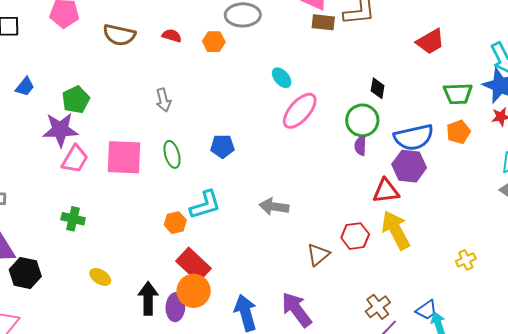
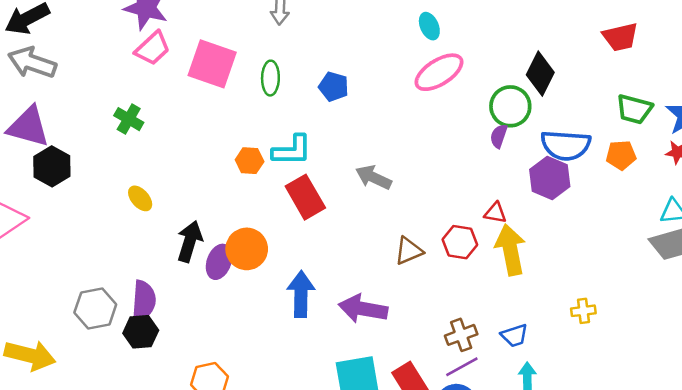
black diamond: (378, 88) -> (540, 74), size x1.6
red triangle: (386, 191) -> (495, 213), moved, size x0.7
red rectangle: (193, 265) -> (305, 197), moved
purple arrow: (297, 310) -> (363, 309), turned -60
blue trapezoid: (427, 310) -> (514, 335), moved

